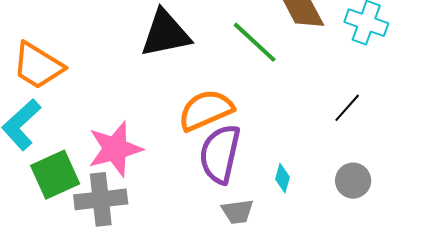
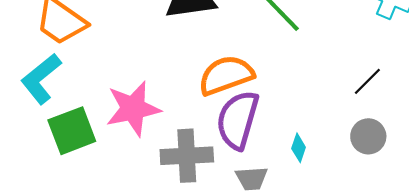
gray circle: (353, 181) -> (368, 136), moved
gray cross: (101, 199) -> (187, 156), moved

